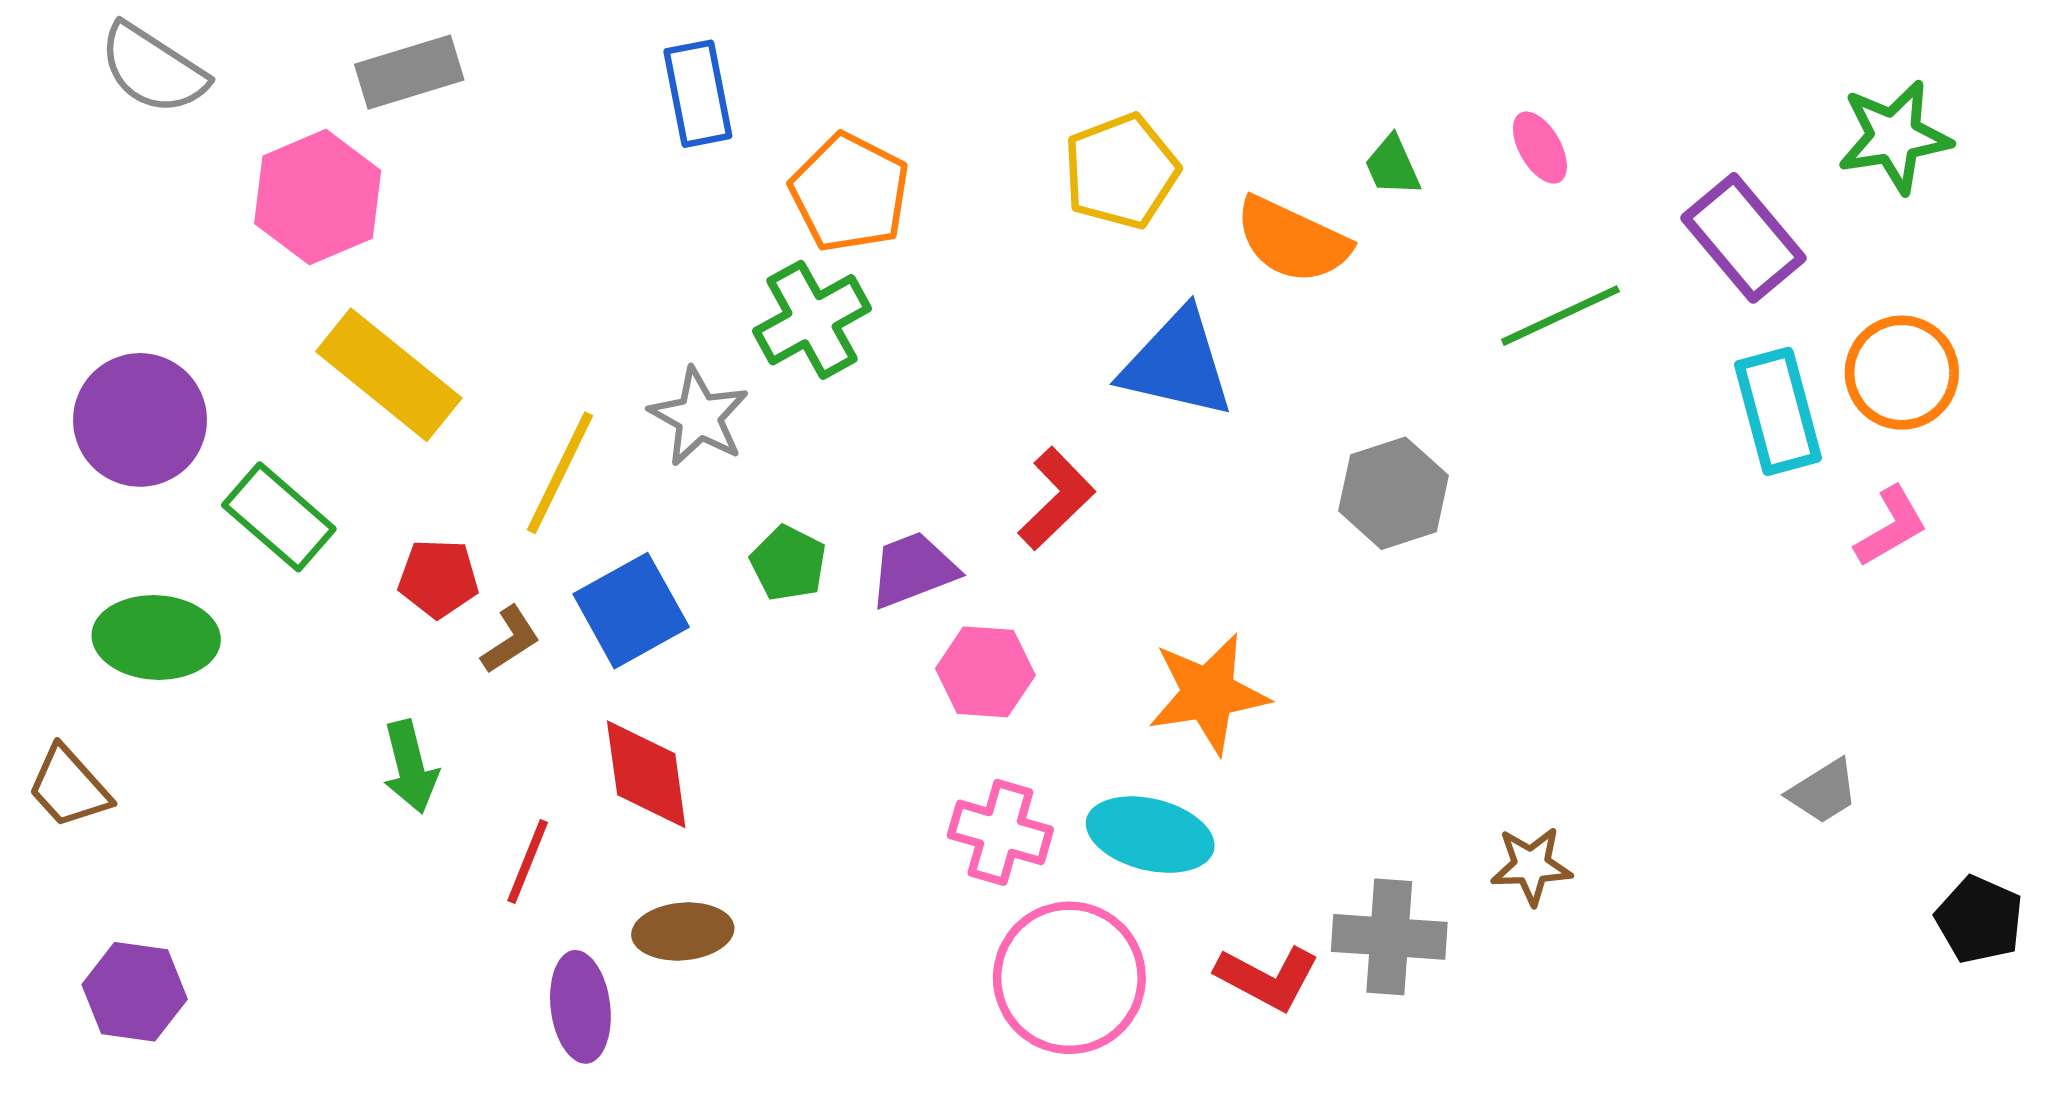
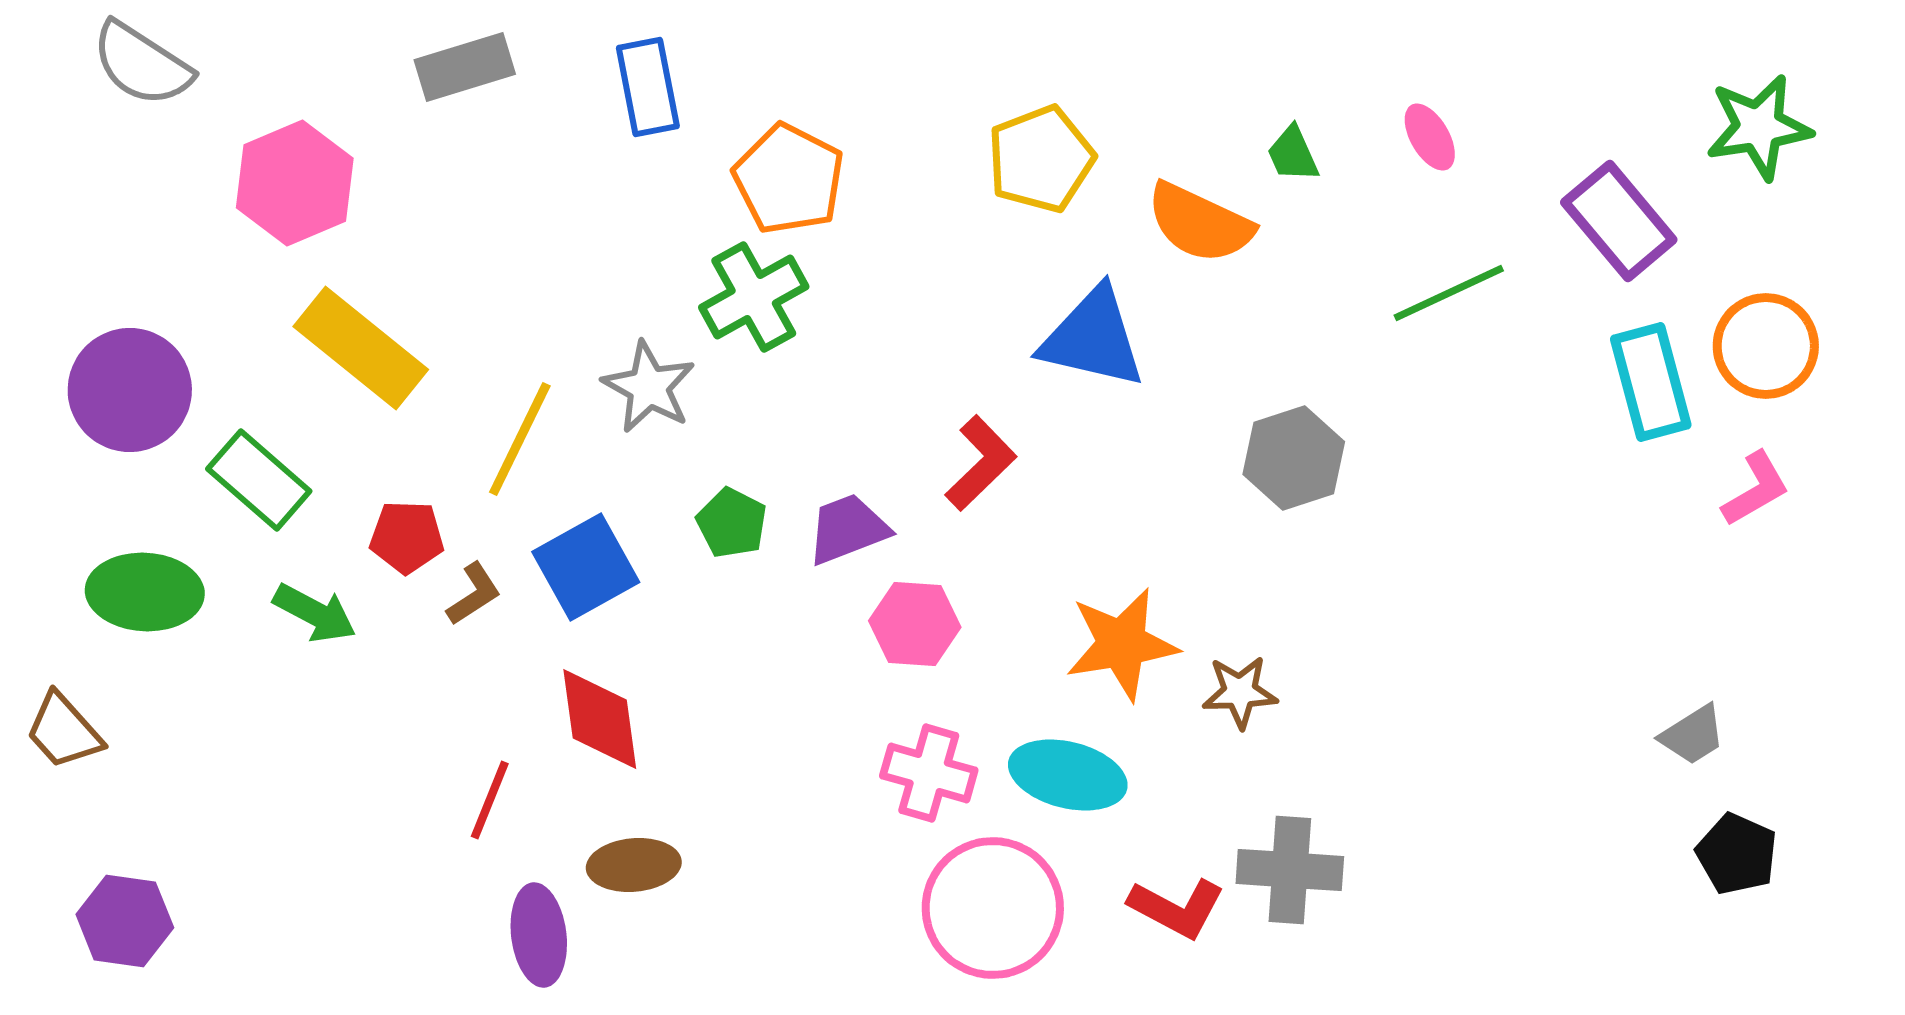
gray rectangle: (409, 72) -> (465, 67), moved
green arrow: (410, 767) -> (315, 613), moved, turned -48
brown star: (1531, 866) -> (1240, 692), moved
black pentagon: (1979, 920) -> (1737, 854), moved

